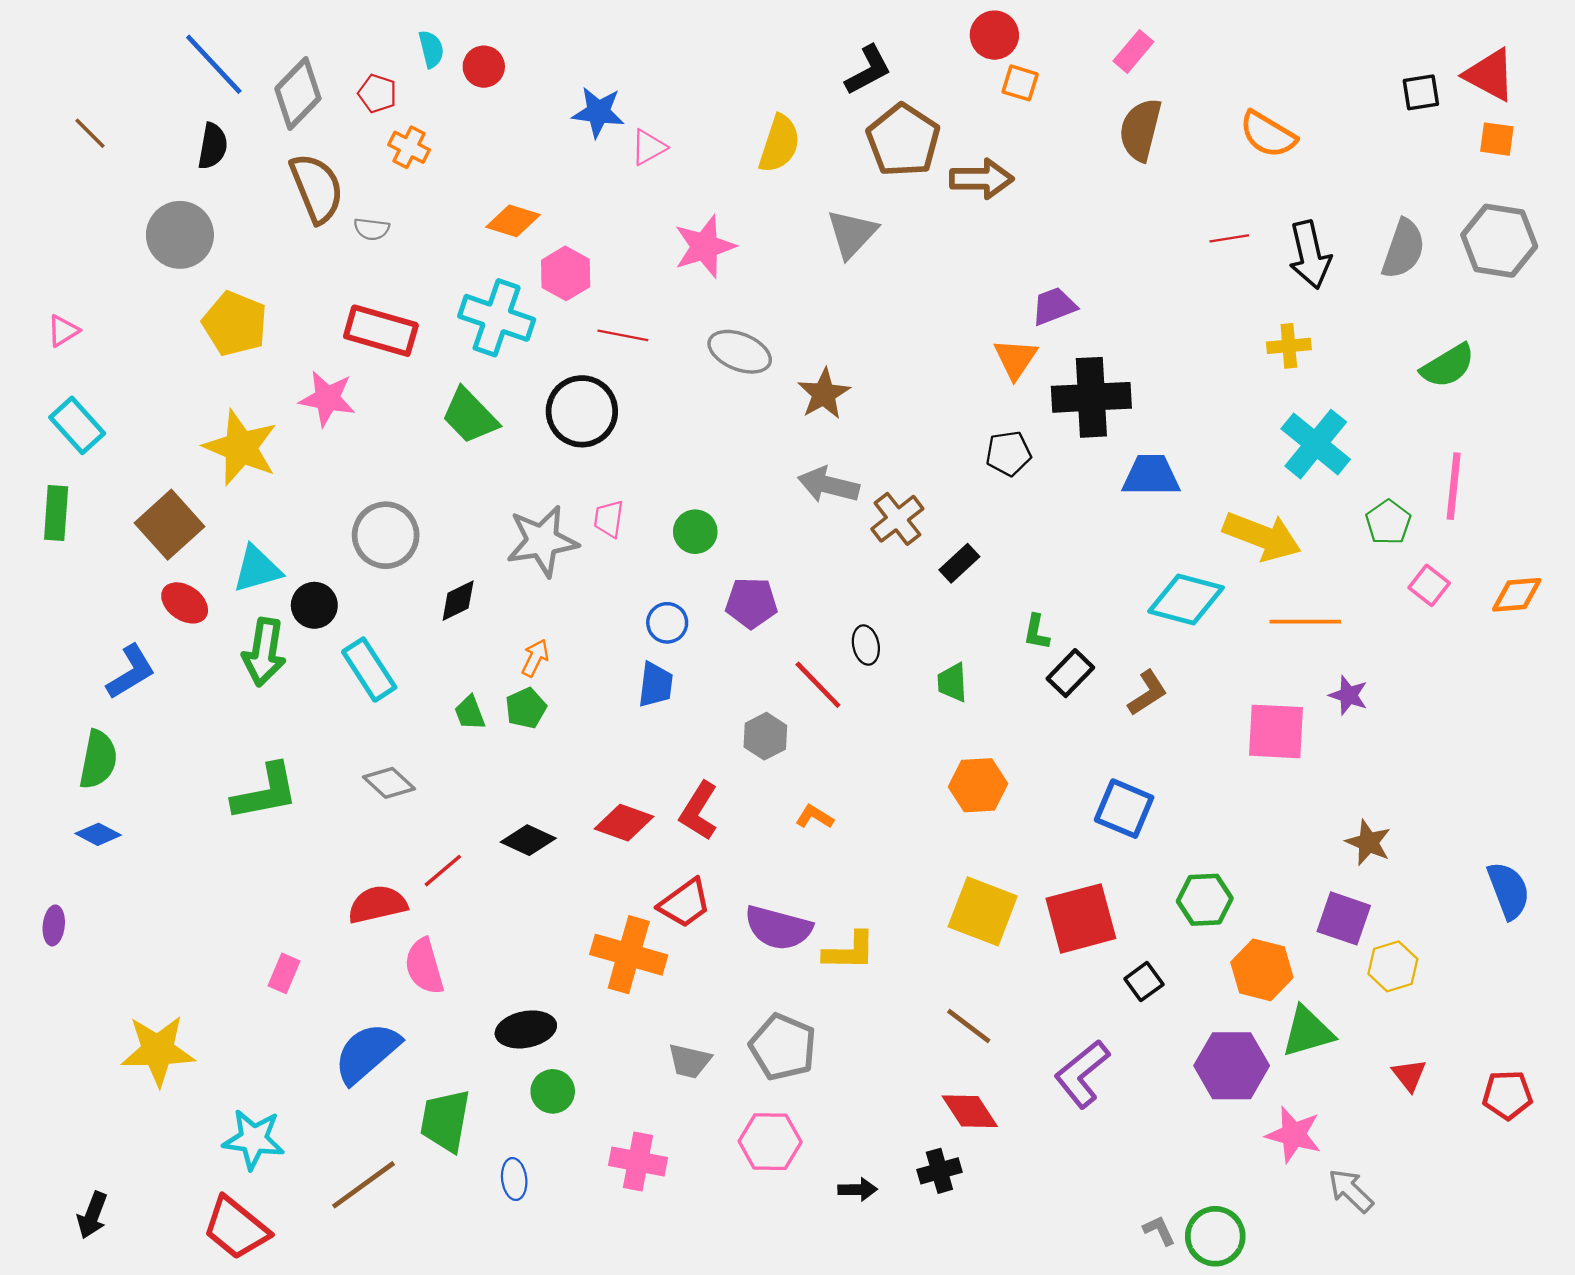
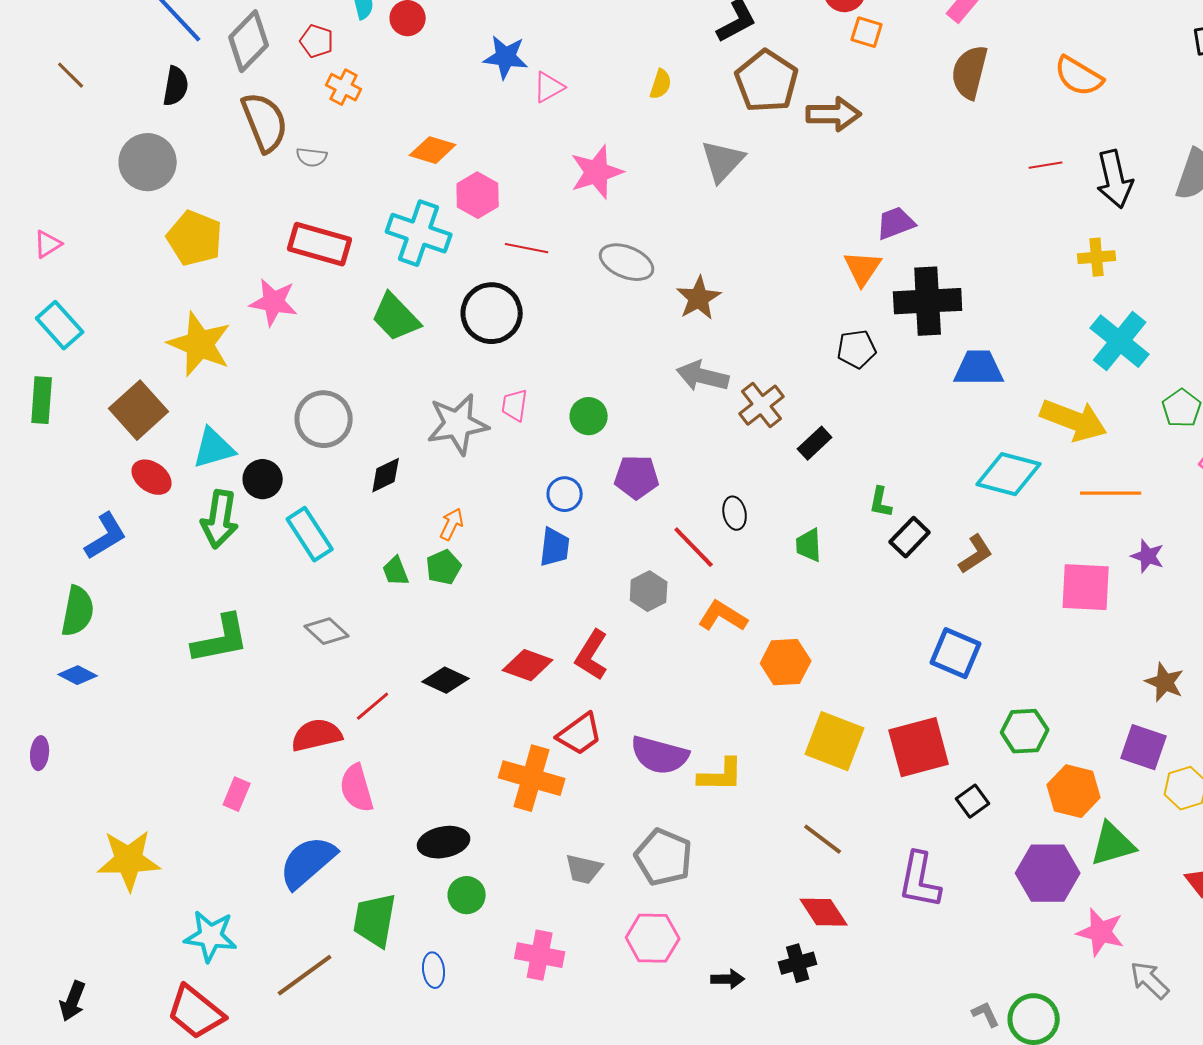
yellow semicircle: (779, 144) -> (661, 84), size x0.6
orange hexagon: (978, 785) -> (786, 662), moved
orange L-shape: (814, 817) -> (723, 616), moved, size x1.5
purple L-shape: (1082, 1074) -> (920, 880), turned -40

